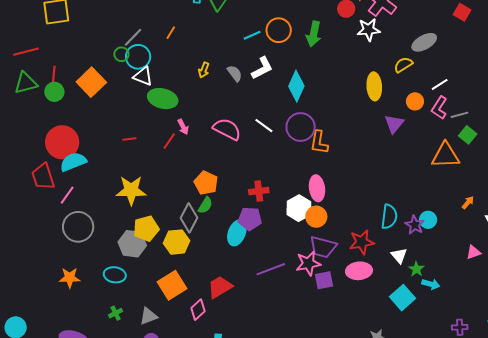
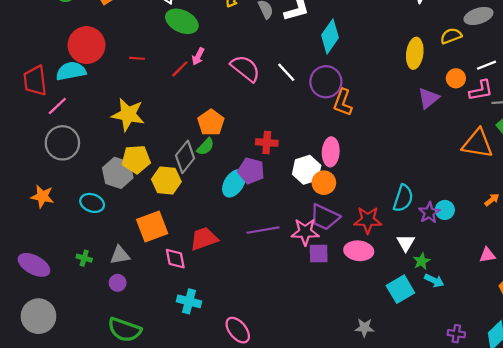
pink L-shape: (439, 108) -> (481, 90), turned -145
pink arrow: (183, 127) -> (198, 56), turned 42
red circle: (62, 142) -> (86, 45), moved
pink diamond: (198, 310) -> (175, 259), turned -70
green cross: (116, 313) -> (84, 258), moved, turned 32

